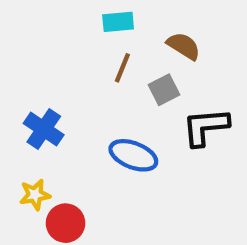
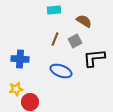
brown line: (122, 68) -> (55, 39), moved
blue cross: (44, 129) -> (20, 59), turned -30

